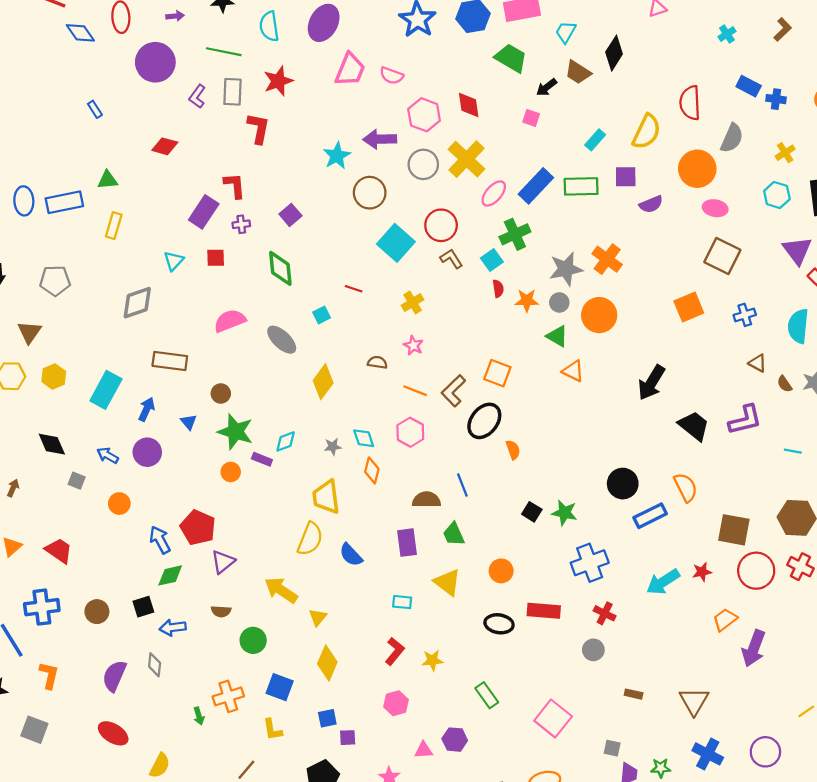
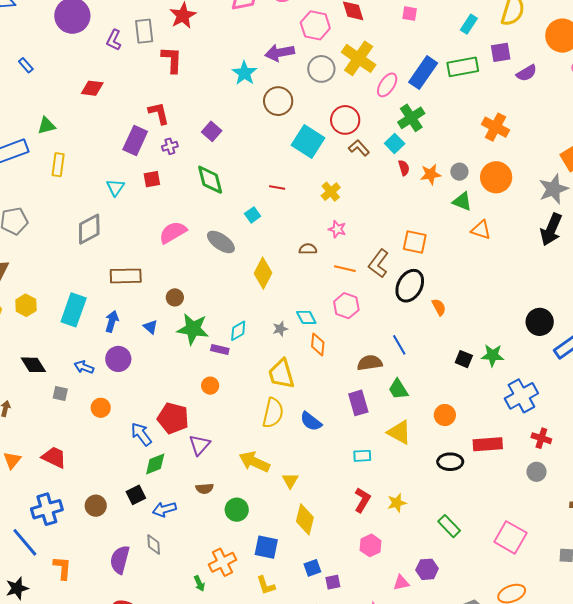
gray star: (566, 269) -> (553, 189), moved
orange circle: (231, 472) -> (210, 386), moved

